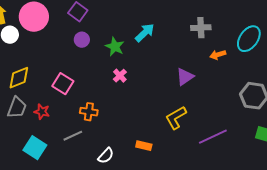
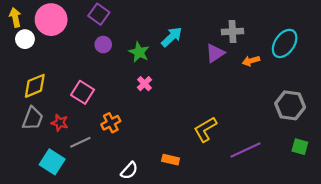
purple triangle: (185, 77) -> (215, 53), moved
orange cross: (89, 112) -> (111, 123), turned -36
gray line: (73, 136) -> (80, 142), moved

